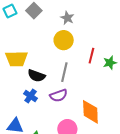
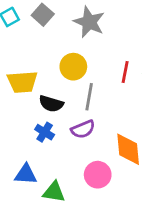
gray star: (67, 18) -> (89, 22), size x1.6
yellow circle: (64, 40) -> (73, 67), moved

